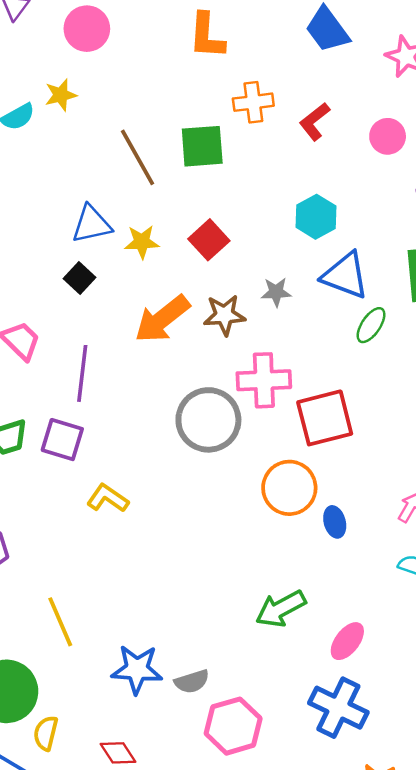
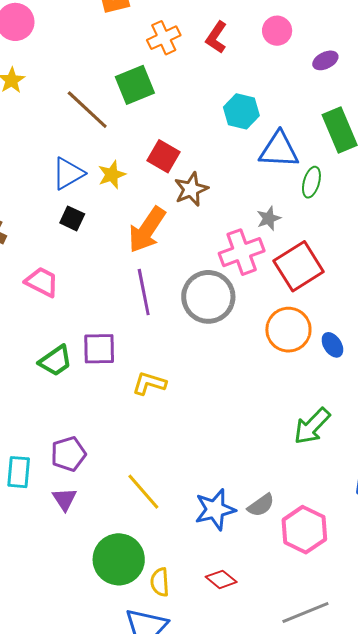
gray star: (276, 292) -> (269, 218), moved
brown star: (224, 315) -> (191, 189), moved
purple line: (82, 373) -> (144, 292), moved

